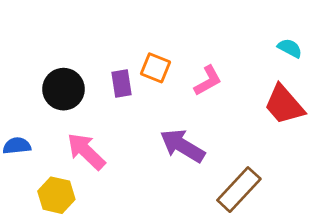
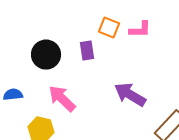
orange square: (155, 68) -> (109, 28), moved
pink L-shape: (208, 81) -> (140, 30), moved, turned 30

